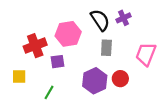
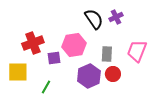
pink hexagon: (68, 34) -> (74, 45), moved
gray rectangle: (106, 48) -> (107, 54), moved
yellow square: (19, 76) -> (18, 72), size x1.5

